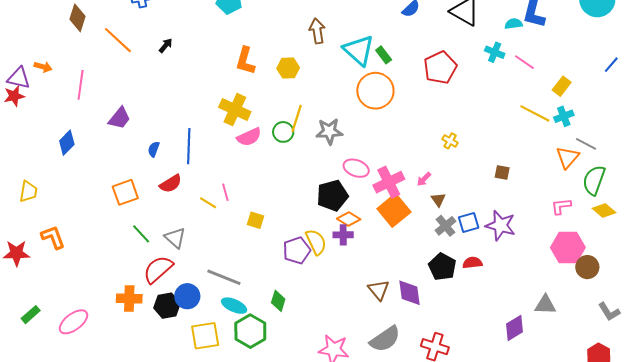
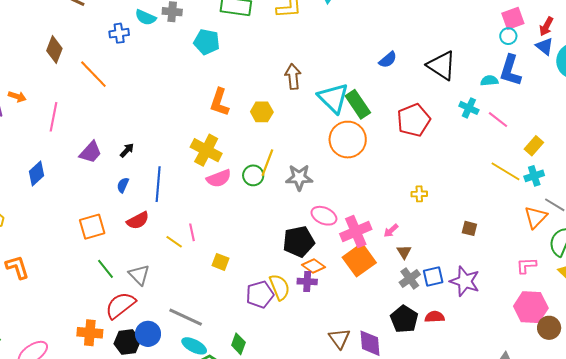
black arrow: (166, 45) -> (127, 150), moved
green rectangle: (384, 55) -> (358, 104), size x1.6
yellow cross: (450, 141) -> (419, 194), turned -35

